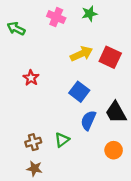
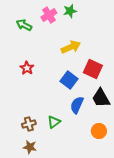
green star: (89, 14) -> (70, 11), moved
pink cross: (56, 17) -> (49, 15), turned 35
green arrow: (16, 29) -> (24, 25), moved
red square: (110, 57) -> (93, 69), moved

